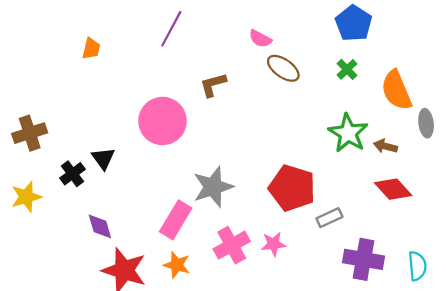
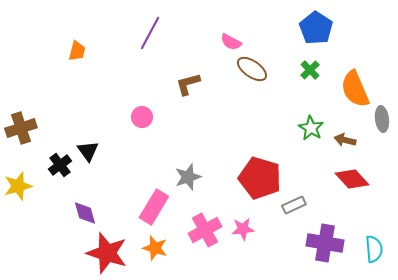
pink circle: (163, 121) -> (142, 117), size x0.5
green star: (348, 133) -> (311, 128), size x0.7
gray star: (213, 187) -> (188, 177), size x0.7

